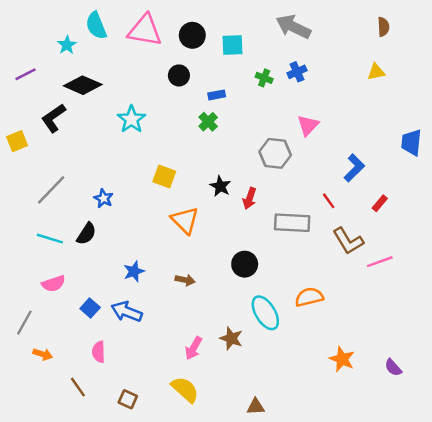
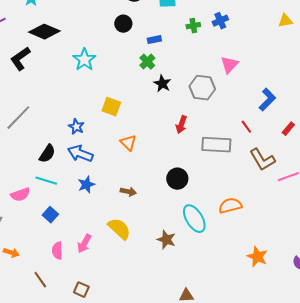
green cross: (264, 78) -> (193, 26), turned -32
black star: (220, 186) -> (162, 84), moved
blue star: (103, 198) -> (76, 127), moved
orange triangle: (185, 220) -> (128, 143), size x0.7
cyan line: (50, 239) -> (46, 181), moved
blue arrow: (127, 312) -> (80, 154), moved
pink arrow: (194, 348) -> (84, 244), moved
yellow semicircle: (185, 390) -> (119, 229), moved

